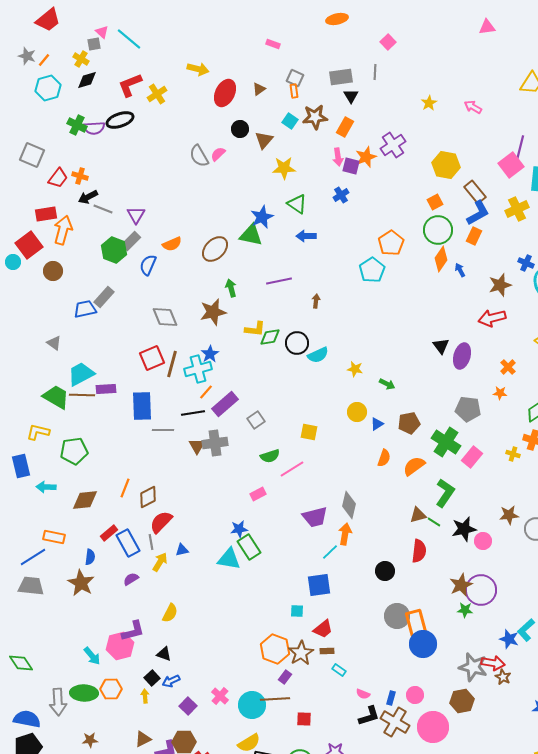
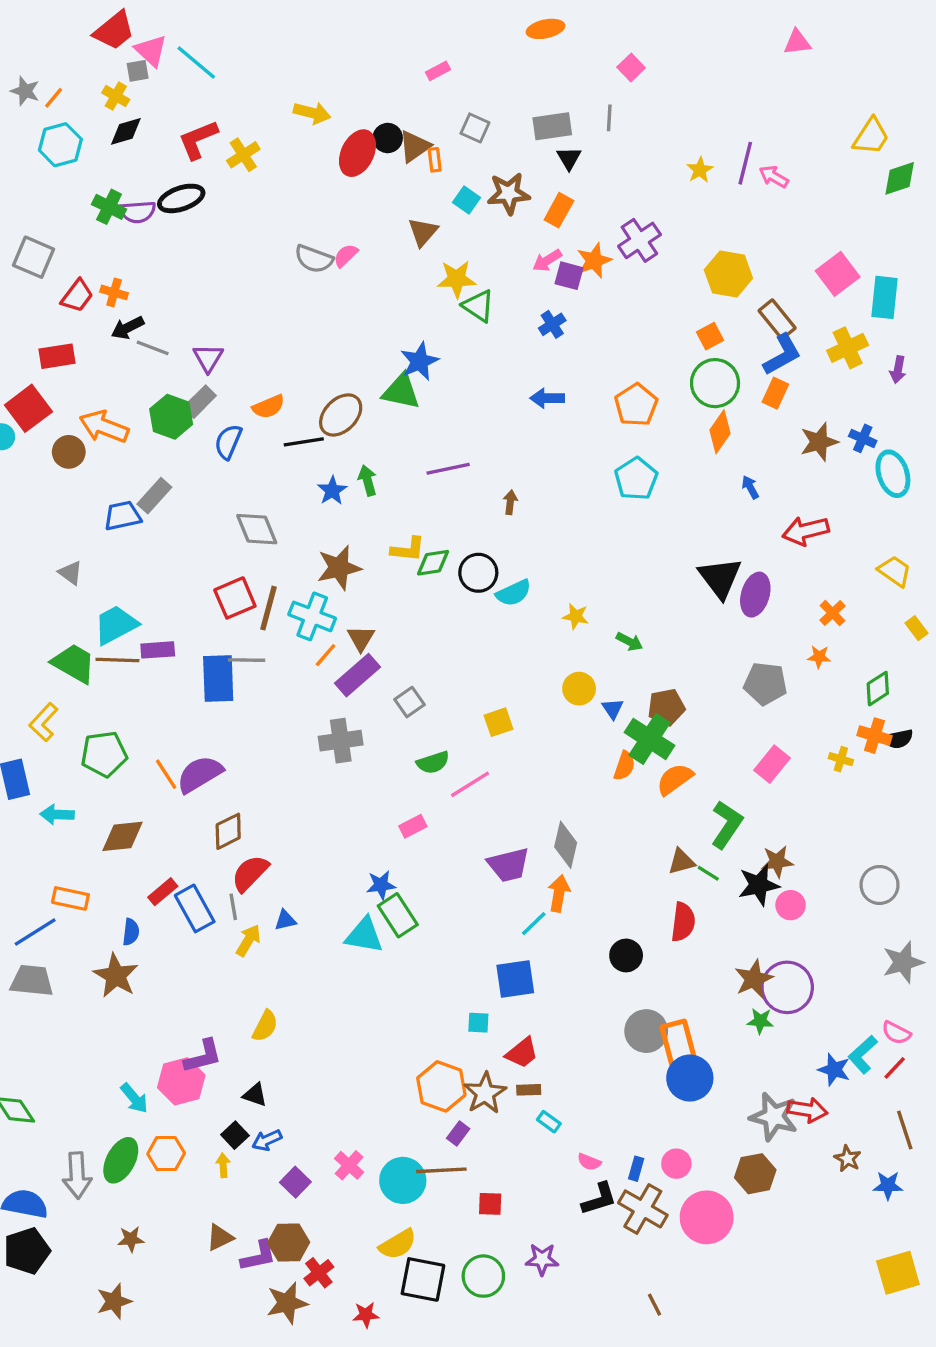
red trapezoid: (48, 20) -> (114, 31), moved
pink triangle: (102, 32) -> (151, 51), size x1.5
pink rectangle: (273, 44) -> (438, 71), turned -48
brown triangle: (259, 89) -> (415, 146), size x1.5
orange rectangle: (294, 91) -> (435, 160), moved
black circle: (240, 129) -> (388, 138), moved
purple line: (520, 148) -> (745, 163), moved
gray semicircle: (199, 156) -> (314, 259), turned -40
pink arrow: (338, 157) -> (547, 261), turned 66
green triangle: (297, 204) -> (478, 306), moved
orange arrow: (63, 230) -> (104, 427), moved, turned -84
blue arrow: (306, 236) -> (547, 398), moved
cyan pentagon: (372, 270) -> (636, 479), moved
blue arrow: (460, 270) -> (750, 487), moved
brown star: (500, 285) -> (819, 442), moved
brown star: (213, 312) -> (339, 568), moved
black triangle: (441, 346) -> (720, 578), size x1.6
blue star: (210, 354) -> (332, 491), moved
cyan cross: (198, 369) -> (312, 616), turned 36
black line: (193, 413) -> (304, 442), moved
blue triangle: (377, 424) -> (613, 709), turned -32
gray line: (163, 430) -> (247, 660), moved
yellow L-shape: (38, 432) -> (44, 722), turned -60
yellow square: (309, 432) -> (498, 722), turned -30
green cross: (446, 442) -> (650, 739), moved
brown triangle: (197, 446) -> (361, 638), moved
orange line: (125, 488) -> (166, 774), moved, turned -54
brown star: (509, 515) -> (777, 861), moved
purple semicircle: (131, 579) -> (200, 774), moved, size x1.8
brown star: (503, 677) -> (848, 1159), moved
green ellipse: (84, 693) -> (121, 1160), turned -64

